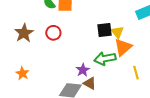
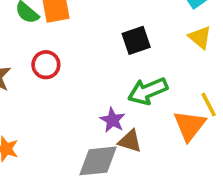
yellow triangle: (117, 32) -> (200, 37), moved
orange triangle: (123, 47) -> (190, 126), moved

